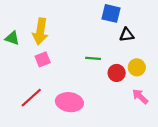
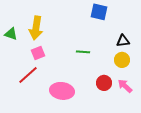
black triangle: (127, 35) -> (123, 41), moved
red circle: (117, 73) -> (104, 83), moved
red line: (31, 98) -> (28, 75), moved

